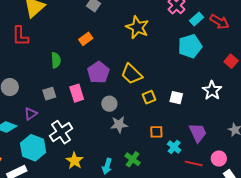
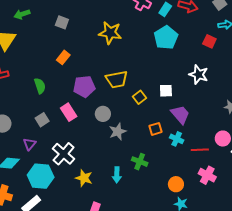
purple pentagon: (98, 72) -> (84, 87), turned -30
yellow trapezoid: (132, 74) -> (117, 79), turned -40
purple trapezoid: (198, 133) -> (180, 114), moved

